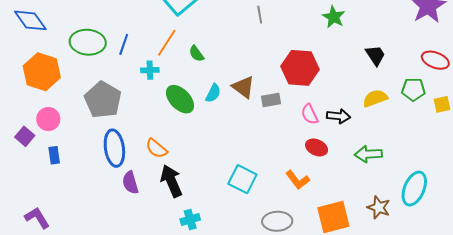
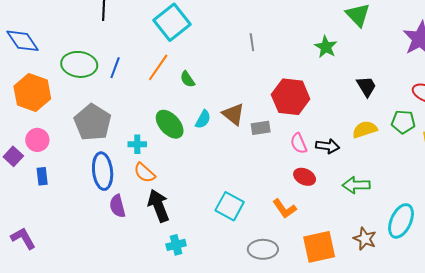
cyan cross: (150, 70) -> (137, 144), moved

